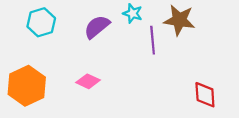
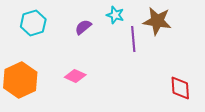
purple semicircle: (97, 27) -> (83, 27), size x0.7

